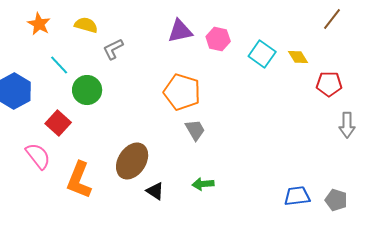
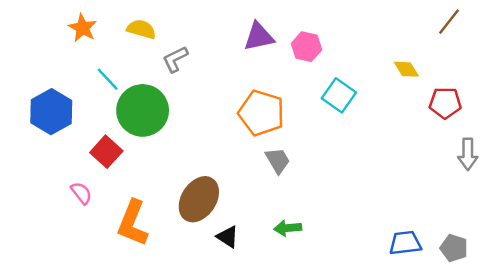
cyan square: (262, 54) -> (339, 95), moved
green circle: (87, 90) -> (143, 110), size x1.4
pink semicircle: (38, 156) -> (81, 193), size x0.7

